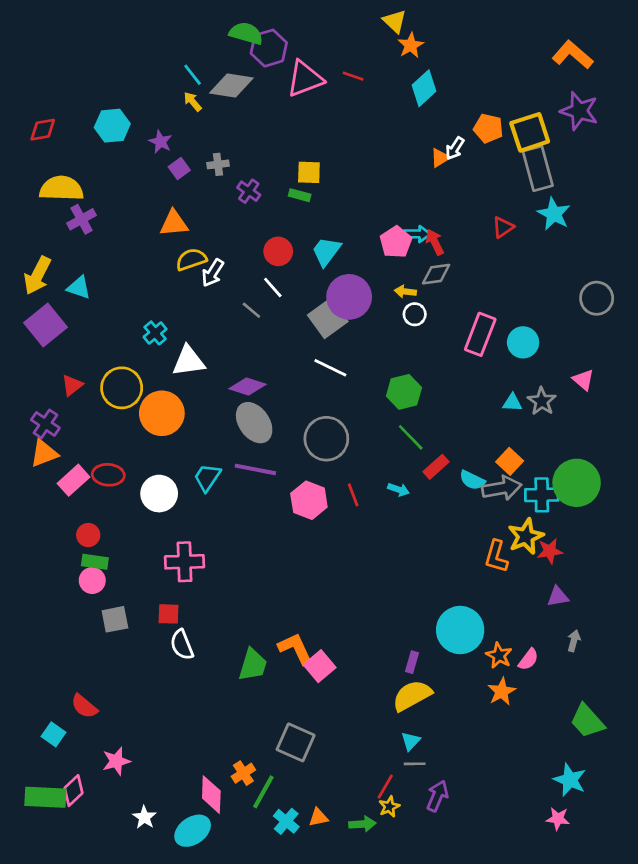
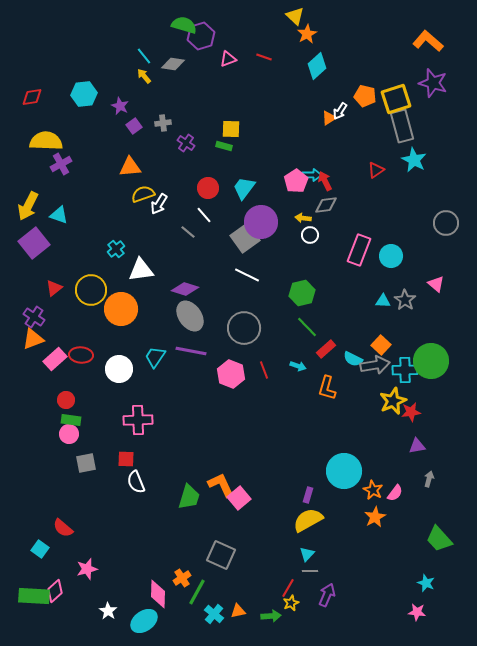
pink triangle: (305, 79) -> (228, 59), size x0.6
gray diamond: (231, 85) -> (173, 64), size x0.7
orange L-shape: (496, 556) -> (327, 388), moved
cyan star: (570, 780) -> (426, 583), size x0.7

